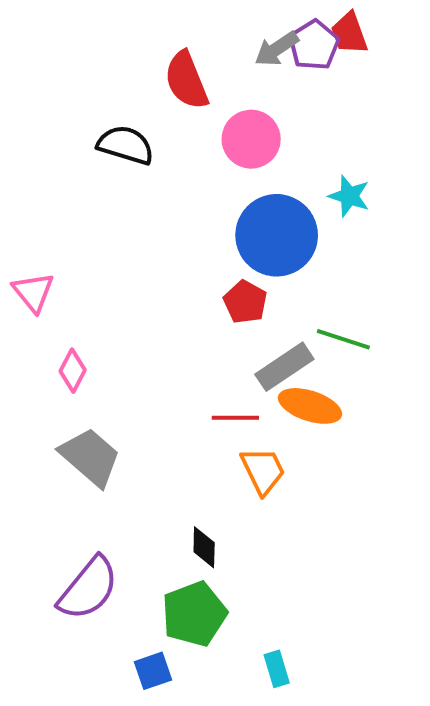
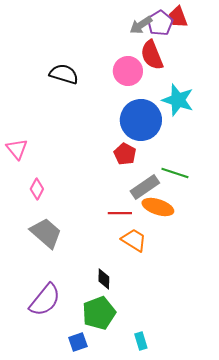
red semicircle: (186, 80) -> (152, 55), moved
cyan star: (349, 196) -> (178, 100), size x1.5
orange trapezoid: (263, 471) -> (134, 240), turned -32

